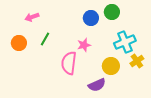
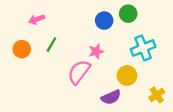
yellow cross: (137, 61) -> (157, 95), moved
pink semicircle: (69, 63) -> (79, 72), turned 30

